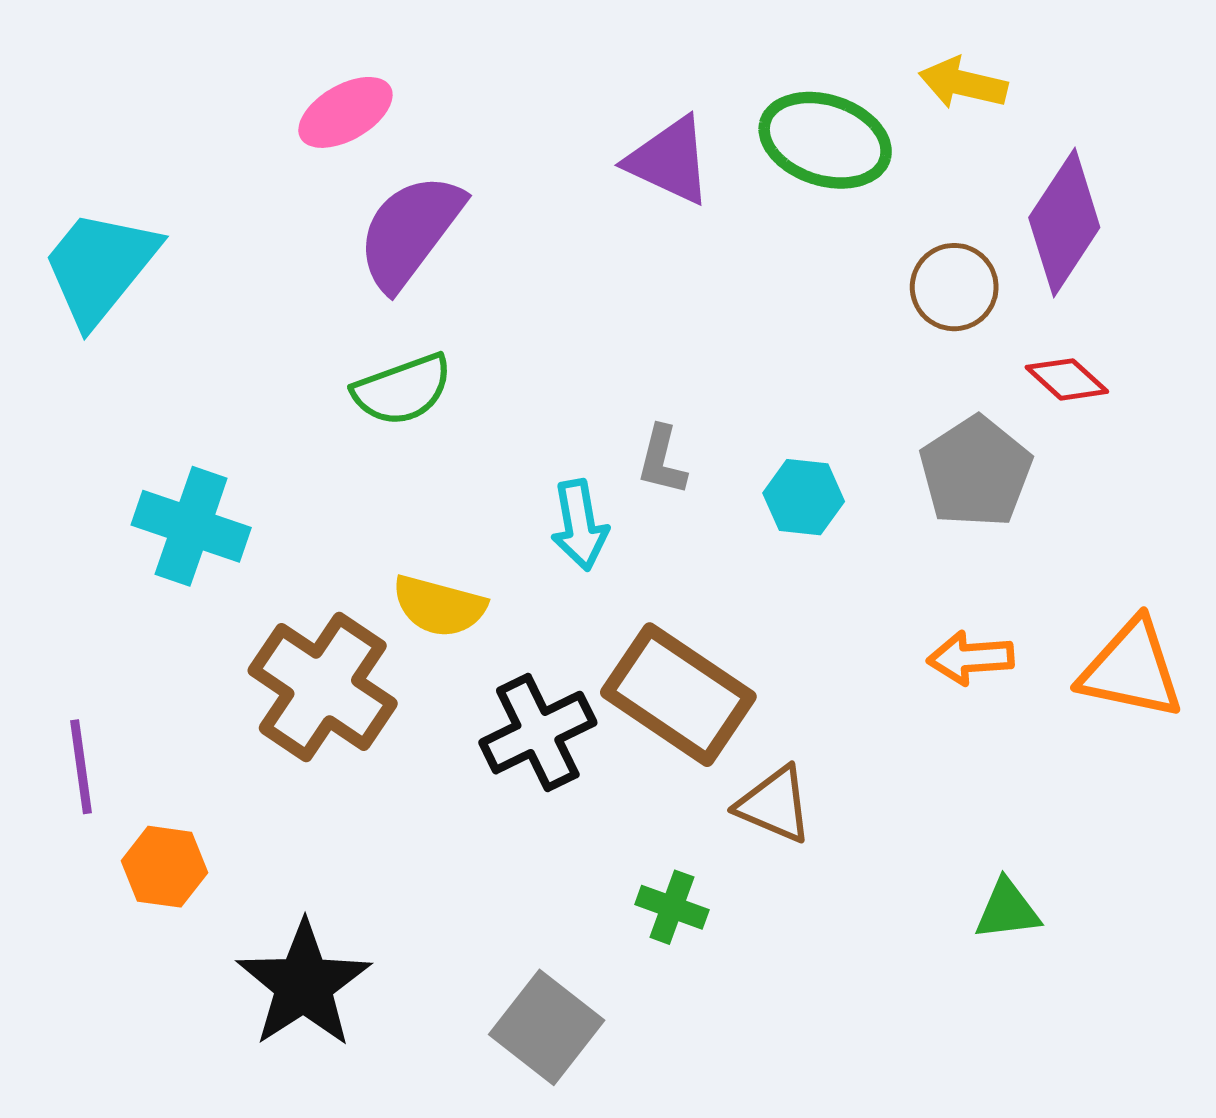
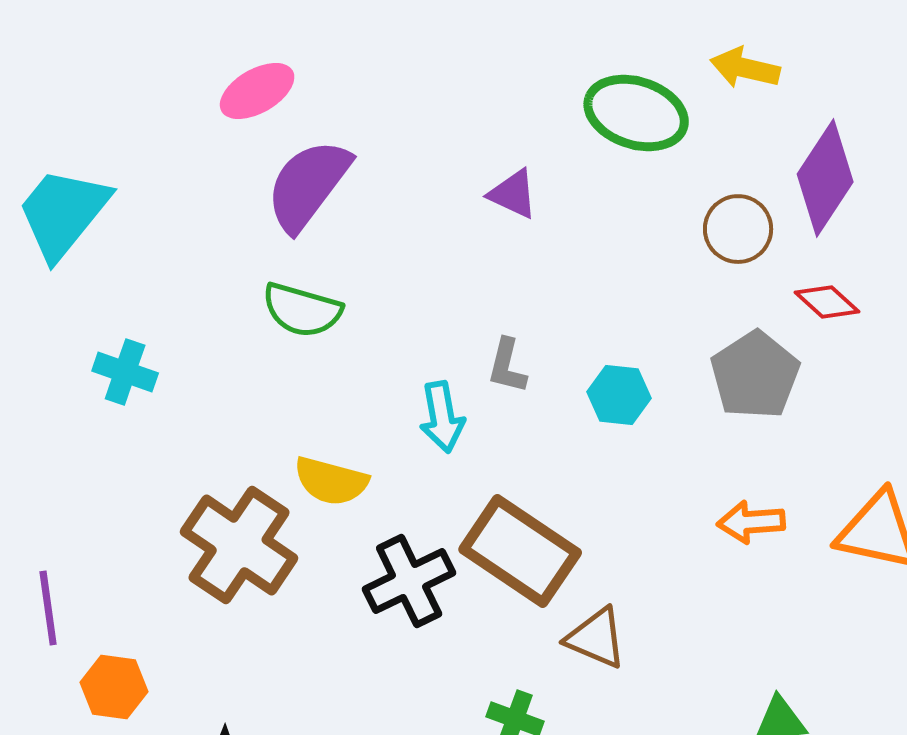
purple triangle: (669, 161) -> (513, 194), moved, size x0.7
green semicircle: (402, 390) -> (302, 310), turned 36
cyan cross: (191, 526) -> (125, 372), moved, size x0.7

